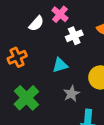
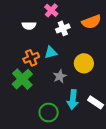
white semicircle: (36, 24) -> (29, 26), moved, turned 48
orange cross: (17, 57) -> (31, 58), moved

